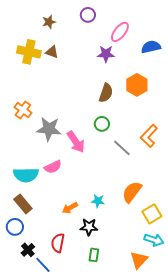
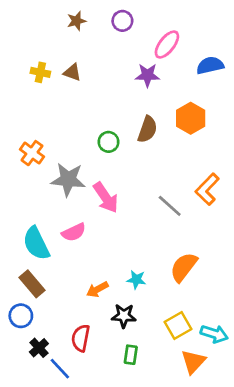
brown star: (49, 22) -> (77, 21), moved
yellow cross: (29, 52) -> (40, 72), size x0.6
green circle: (102, 124) -> (109, 142), moved
cyan semicircle: (26, 175) -> (36, 243), turned 65
yellow square: (152, 214) -> (178, 326), moved

